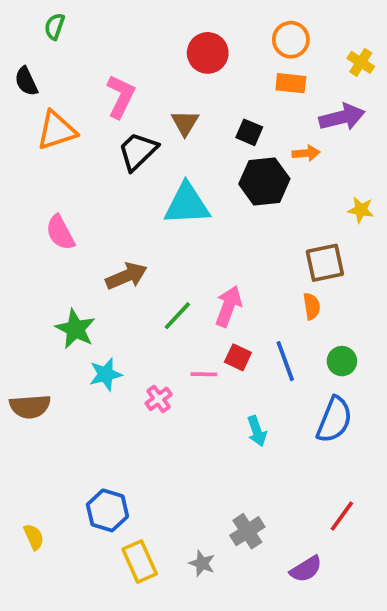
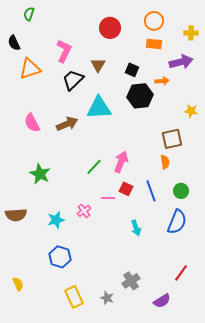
yellow cross: (361, 62) -> (191, 33), turned -32
brown arrow: (126, 276) -> (67, 124), moved
cyan star: (106, 374) -> (56, 220), moved
blue hexagon: (107, 510) -> (60, 257), moved

